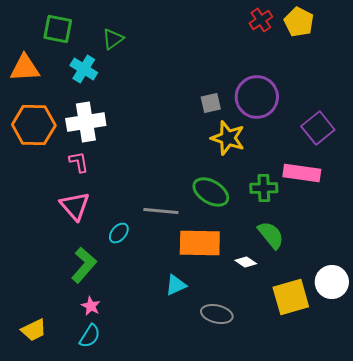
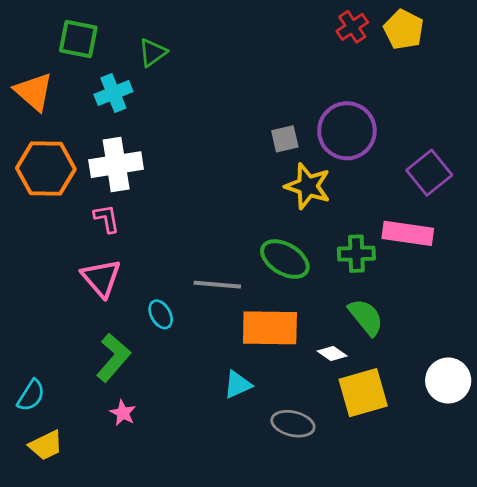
orange triangle: (25, 68) -> (34, 92), turned 44
cyan cross: (84, 69) -> (113, 93), turned 36
cyan ellipse: (119, 233) -> (161, 314), turned -70
yellow square: (291, 297) -> (363, 393), moved
cyan semicircle: (90, 336) -> (31, 395), moved

